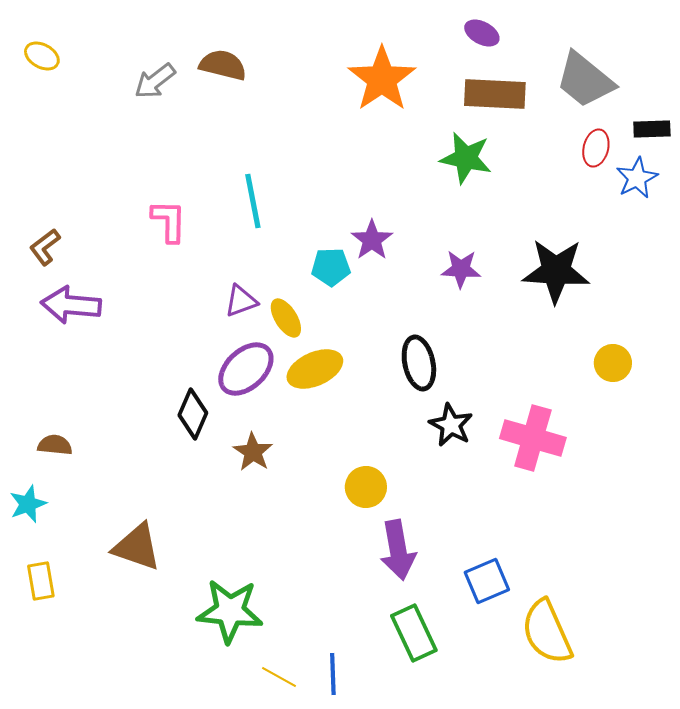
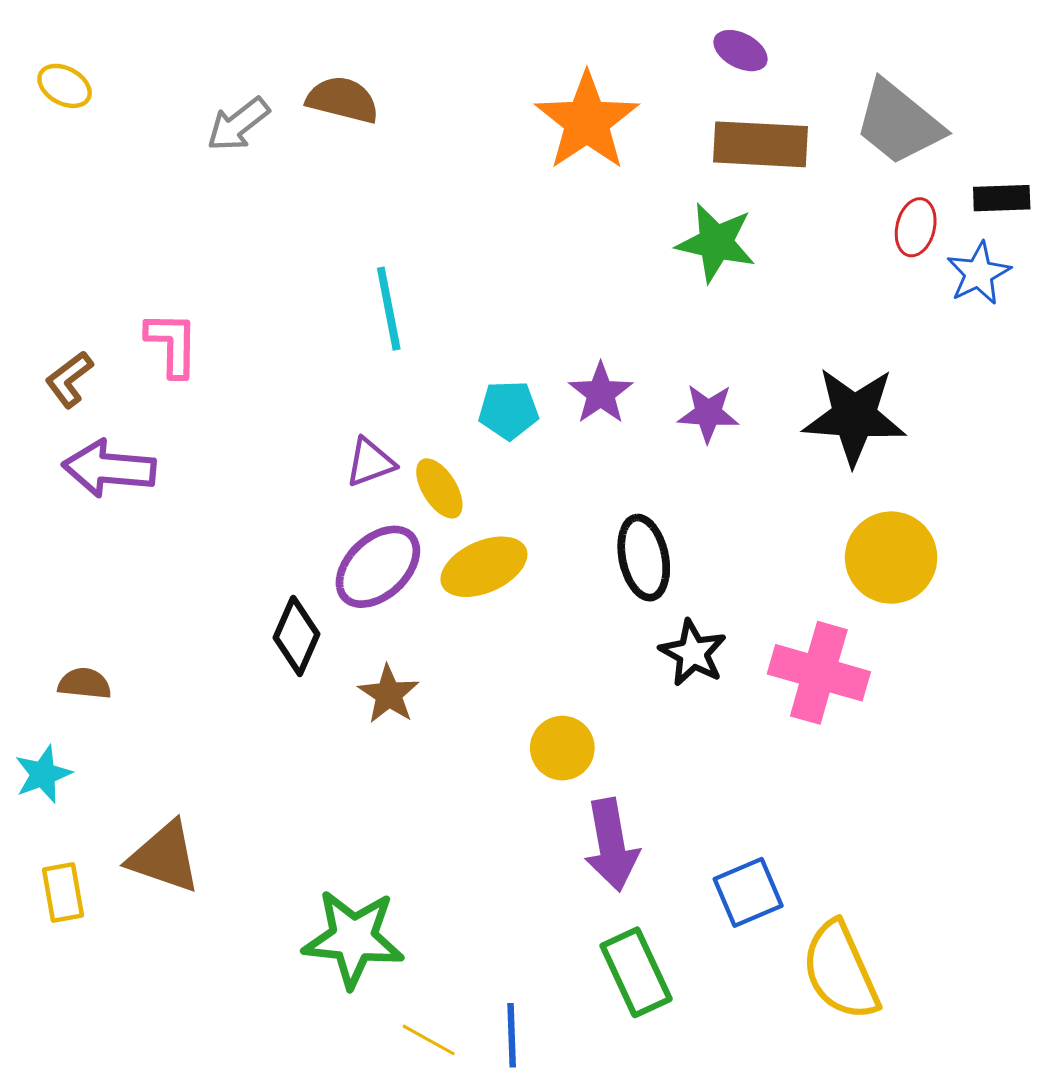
pink L-shape: (169, 221) -> (172, 344), moved
purple star: (372, 240) -> (601, 393), moved
yellow circle: (613, 363) -> (891, 558), moved, size x1.6
brown triangle: (137, 547) -> (164, 857), moved

